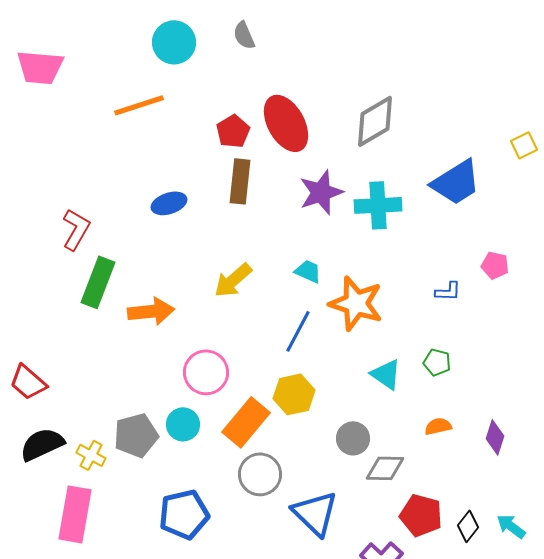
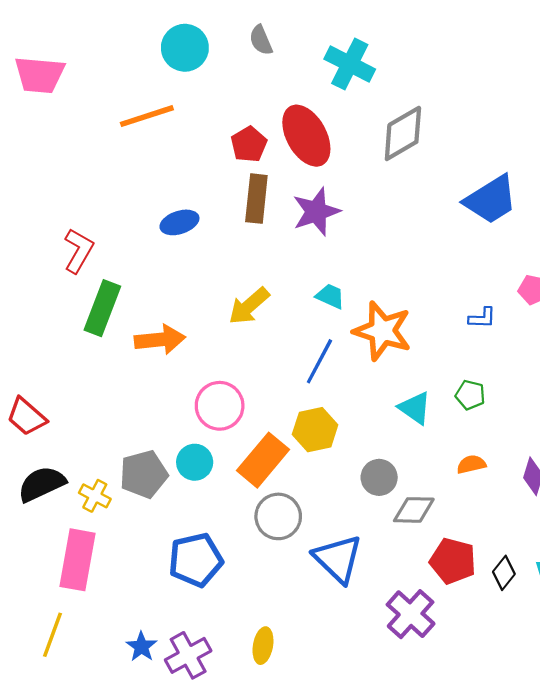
purple star: (321, 192) -> (316, 212), moved
cyan cross: (378, 205) -> (350, 64), moved, turned 30

